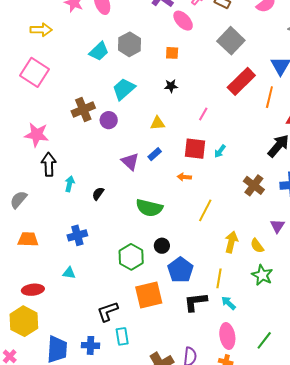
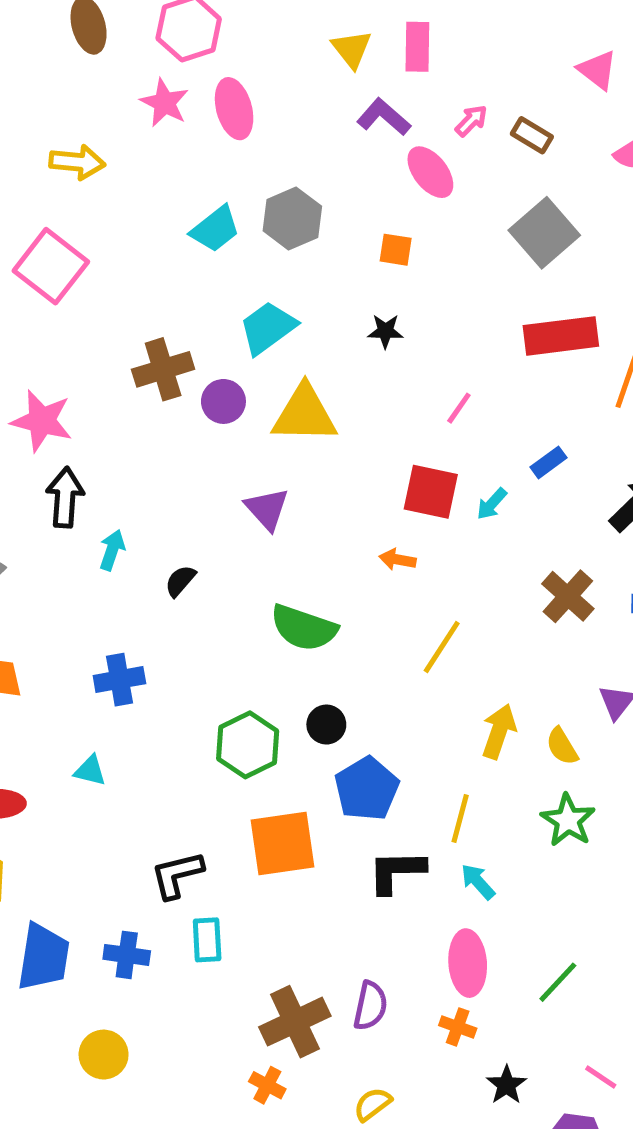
red rectangle: (241, 81) -> (561, 336), turned 32
yellow triangle: (158, 123) -> (304, 414), moved, size x1.8
blue rectangle: (155, 154) -> (549, 462), moved

